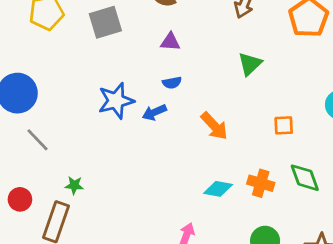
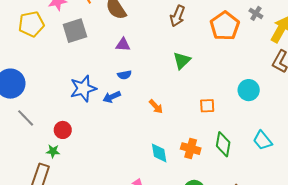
orange arrow: (214, 126) -> (156, 107), size x0.7
green diamond: (305, 178) -> (223, 144), turned 30
cyan diamond: (218, 189) -> (159, 153), turned 70
red circle: (20, 199) -> (63, 130), moved

